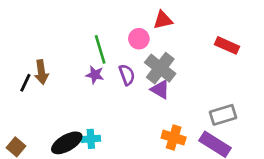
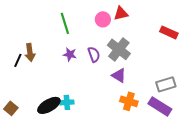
pink circle: (139, 39) -> (103, 19), moved
green line: (100, 49) -> (65, 23), moved
purple triangle: (160, 89) -> (119, 75), moved

